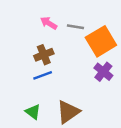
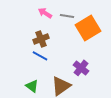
purple cross: (103, 72) -> (81, 68), moved
blue line: (43, 75) -> (40, 56), turned 49

